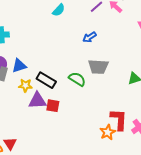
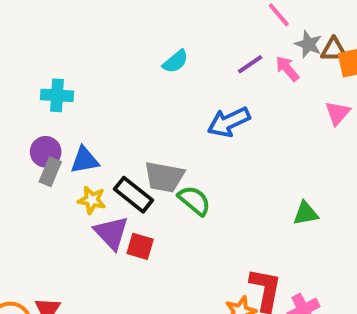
blue arrow: (89, 37) -> (229, 122), size x1.5
gray trapezoid: (98, 67) -> (164, 177), moved
purple triangle: (37, 101) -> (111, 233), turned 42

